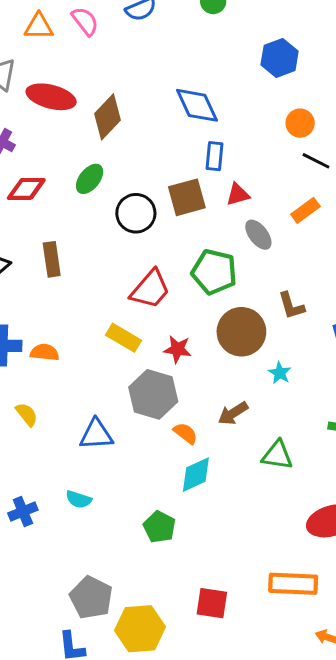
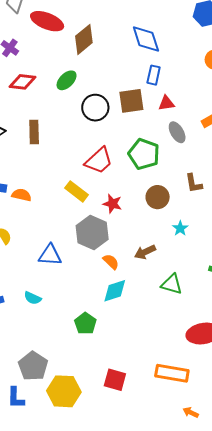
brown circle: (241, 332) -> (158, 197), size x0.7

